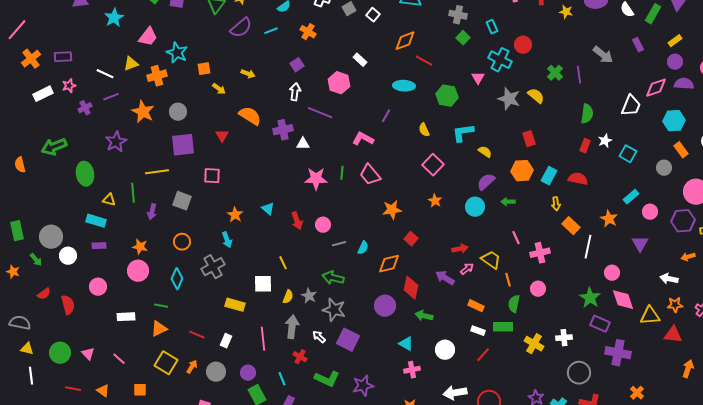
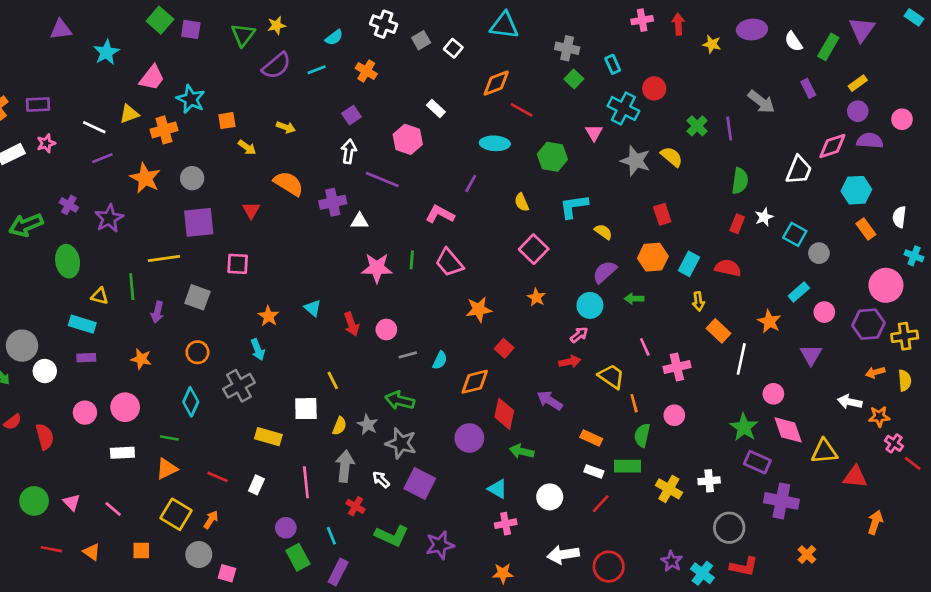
purple cross: (85, 108) -> (69, 205), moved, turned -32
gray circle: (664, 168) -> (819, 253), moved
pink arrow: (467, 269) -> (579, 335), moved
pink circle: (138, 271) -> (125, 407), moved
orange star: (675, 305) -> (879, 417), moved
gray circle: (216, 372) -> (199, 555), moved

